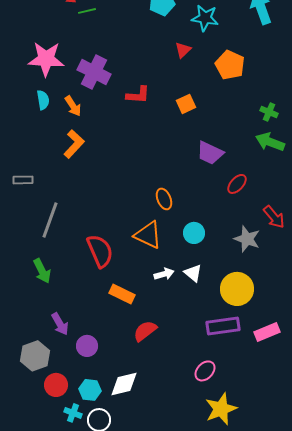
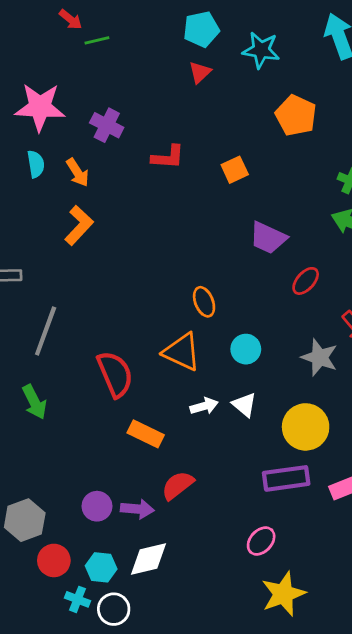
red triangle: (183, 50) -> (200, 72), moved
purple cross: (94, 72) -> (107, 125), size x0.7
purple arrow: (60, 324) -> (137, 509), moved, turned -55

